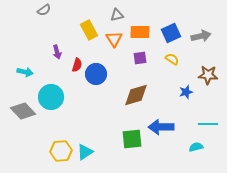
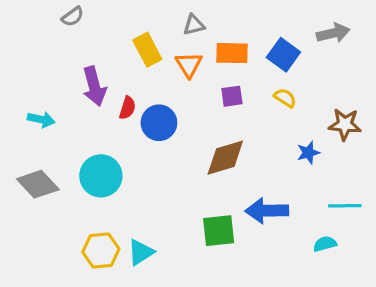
blue square: (171, 33) -> (283, 55), turned -30
gray arrow: (201, 36) -> (333, 33), moved
purple arrow: (57, 52) -> (94, 86), size x1.6
cyan circle: (51, 97) -> (101, 176), moved

